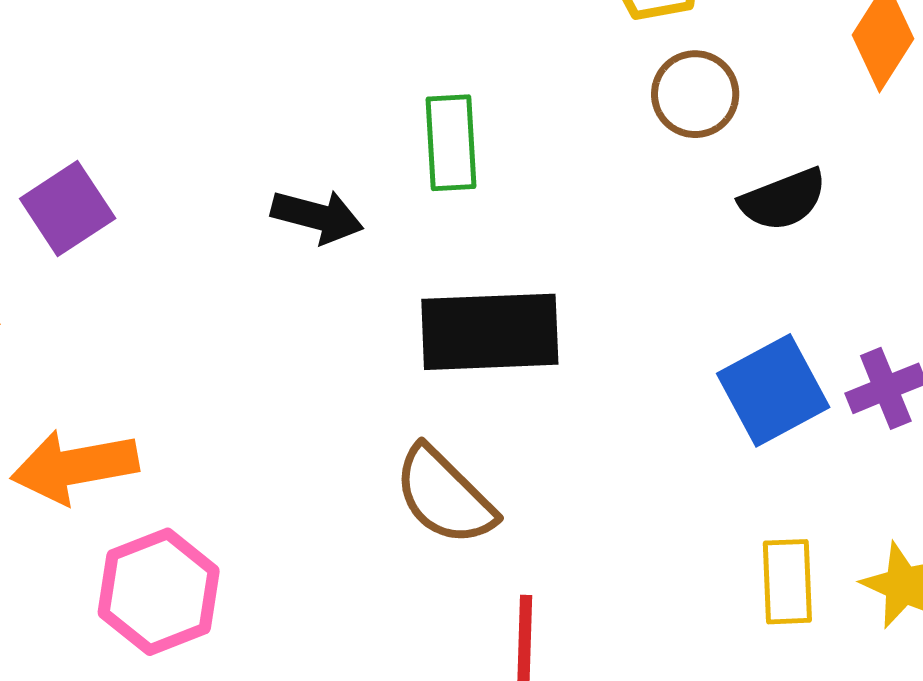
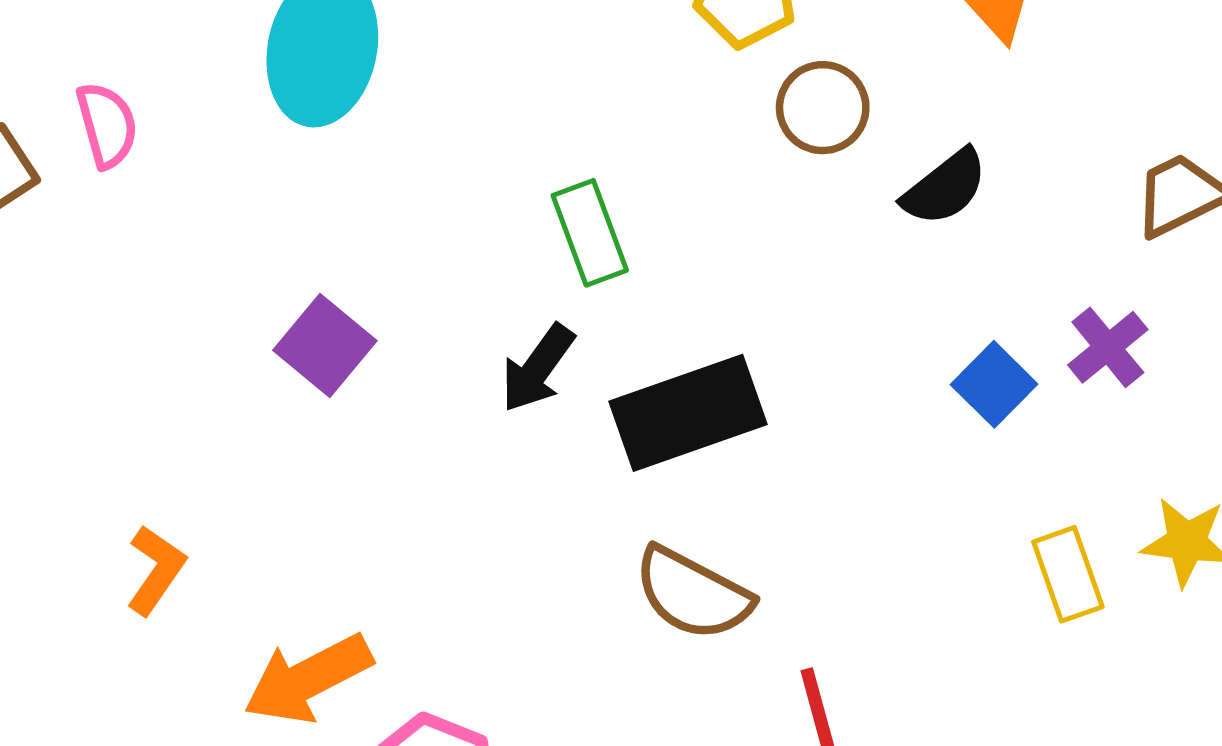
purple square: (68, 209) -> (325, 346), moved
black arrow: (317, 216) -> (538, 368), moved, turned 128
blue square: (773, 390) -> (994, 384), size x0.7

